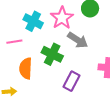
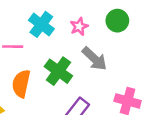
pink star: (62, 18) -> (79, 26), size x0.6

